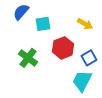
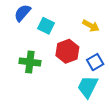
cyan square: (43, 24) -> (46, 26), turned 35
green cross: (28, 58) -> (30, 62), turned -30

